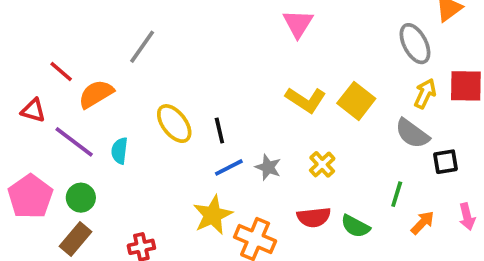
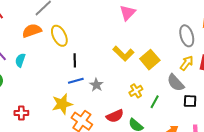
orange semicircle: (96, 94) -> (32, 31), moved
yellow ellipse: (174, 124) -> (59, 36), moved
yellow cross: (322, 164) -> (136, 91), moved
green line: (397, 194) -> (155, 102), moved
red semicircle: (314, 217) -> (115, 116), turned -30

